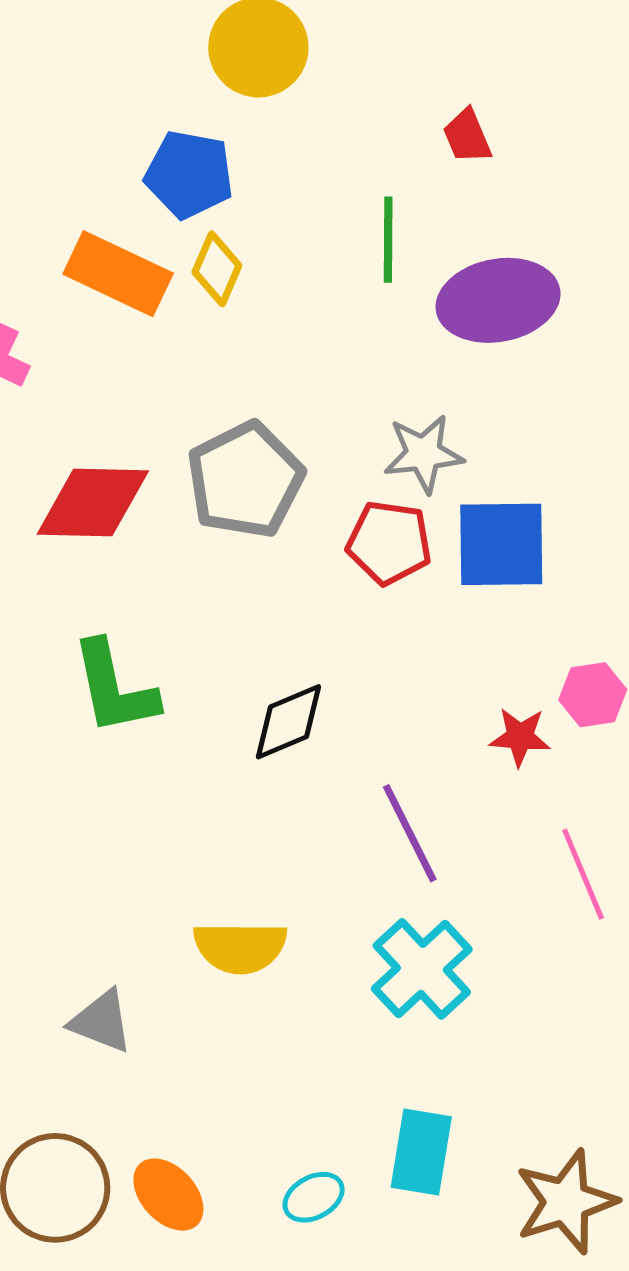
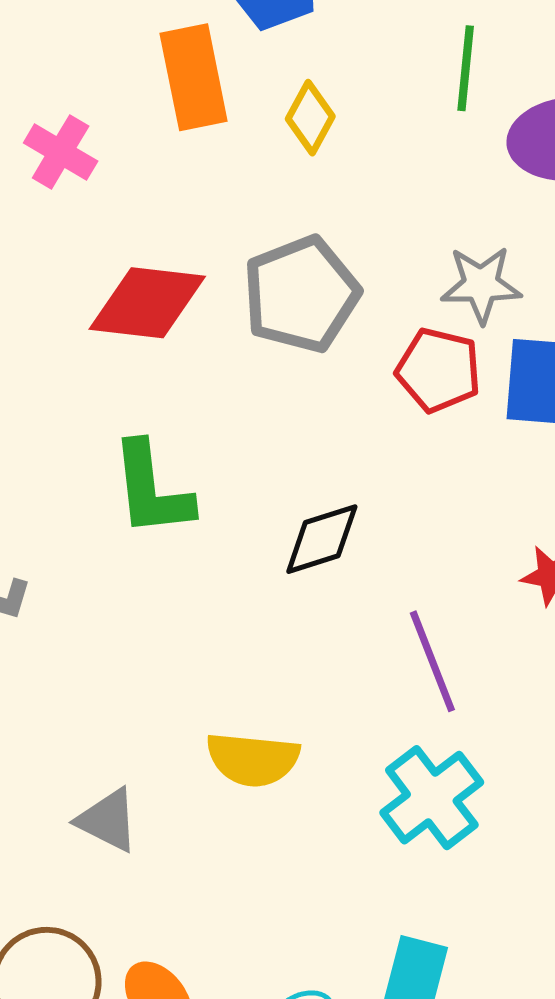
yellow diamond: (217, 269) -> (310, 118), moved
orange rectangle: (118, 274) -> (194, 77), turned 48

